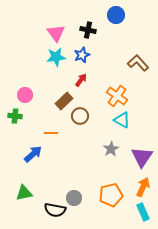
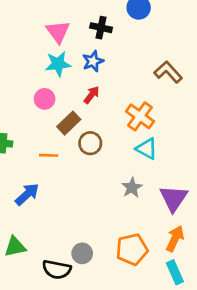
pink circle: (25, 95) -> (45, 99), moved
orange line: (51, 133) -> (49, 155), moved

